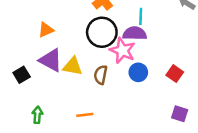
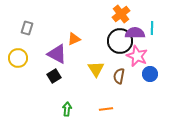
purple semicircle: (135, 33) -> (135, 33), moved
purple triangle: (51, 60) -> (57, 54), moved
yellow triangle: (73, 66) -> (96, 69), turned 48

